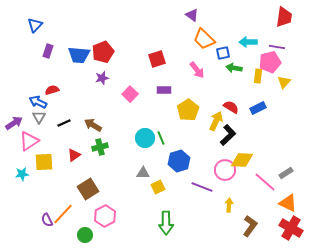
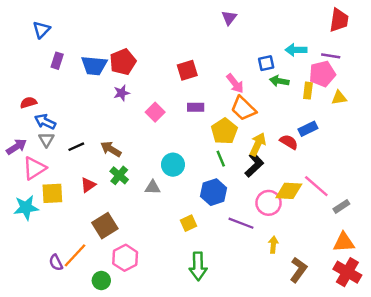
purple triangle: (192, 15) -> (229, 18), turned 32
orange trapezoid: (204, 39) -> (243, 108), moved
yellow triangle: (284, 82) -> (339, 98), turned 40
red semicircle: (52, 90) -> (28, 103), moved
red semicircle: (231, 107) -> (289, 142), moved
black L-shape: (228, 135) -> (254, 165), moved
green line: (161, 138) -> (221, 159), moved
green cross: (100, 147) -> (119, 175), turned -35
gray triangle: (143, 173) -> (153, 187), moved
cyan star: (22, 174) -> (26, 208), size x1.5
pink line: (265, 182) -> (316, 186), moved
orange triangle: (288, 203) -> (344, 242), turned -30

